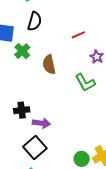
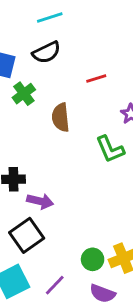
black semicircle: (35, 21) -> (46, 52), turned 42
red line: (78, 35) -> (96, 78), moved

